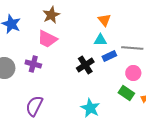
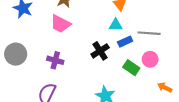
purple cross: (33, 64) -> (55, 60), moved
green rectangle: (126, 93) -> (131, 68), moved

